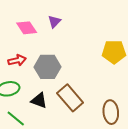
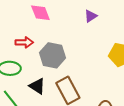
purple triangle: (54, 21) -> (91, 16), moved

